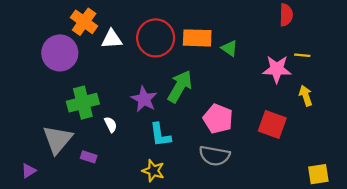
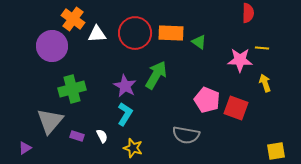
pink pentagon: (218, 119) -> (207, 100), moved
white semicircle: (111, 125) -> (102, 136), moved
cyan L-shape: (160, 135) -> (125, 114), moved, turned -140

